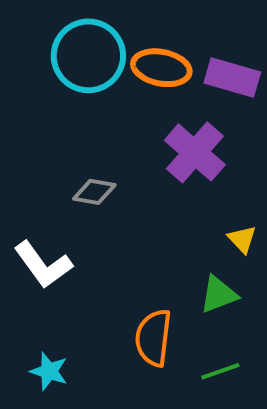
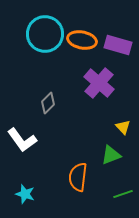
gray diamond: (94, 192) -> (48, 103), turned -55
green line: (220, 371) -> (123, 194), moved

